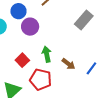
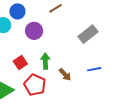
blue circle: (18, 11) -> (17, 11), moved
blue line: (91, 68) -> (94, 69), moved, turned 32

